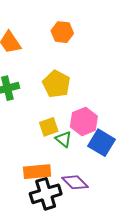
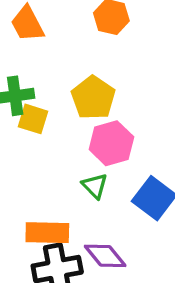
pink hexagon: (84, 121) -> (111, 143), moved
yellow square: (49, 127) -> (33, 119), moved, turned 30

